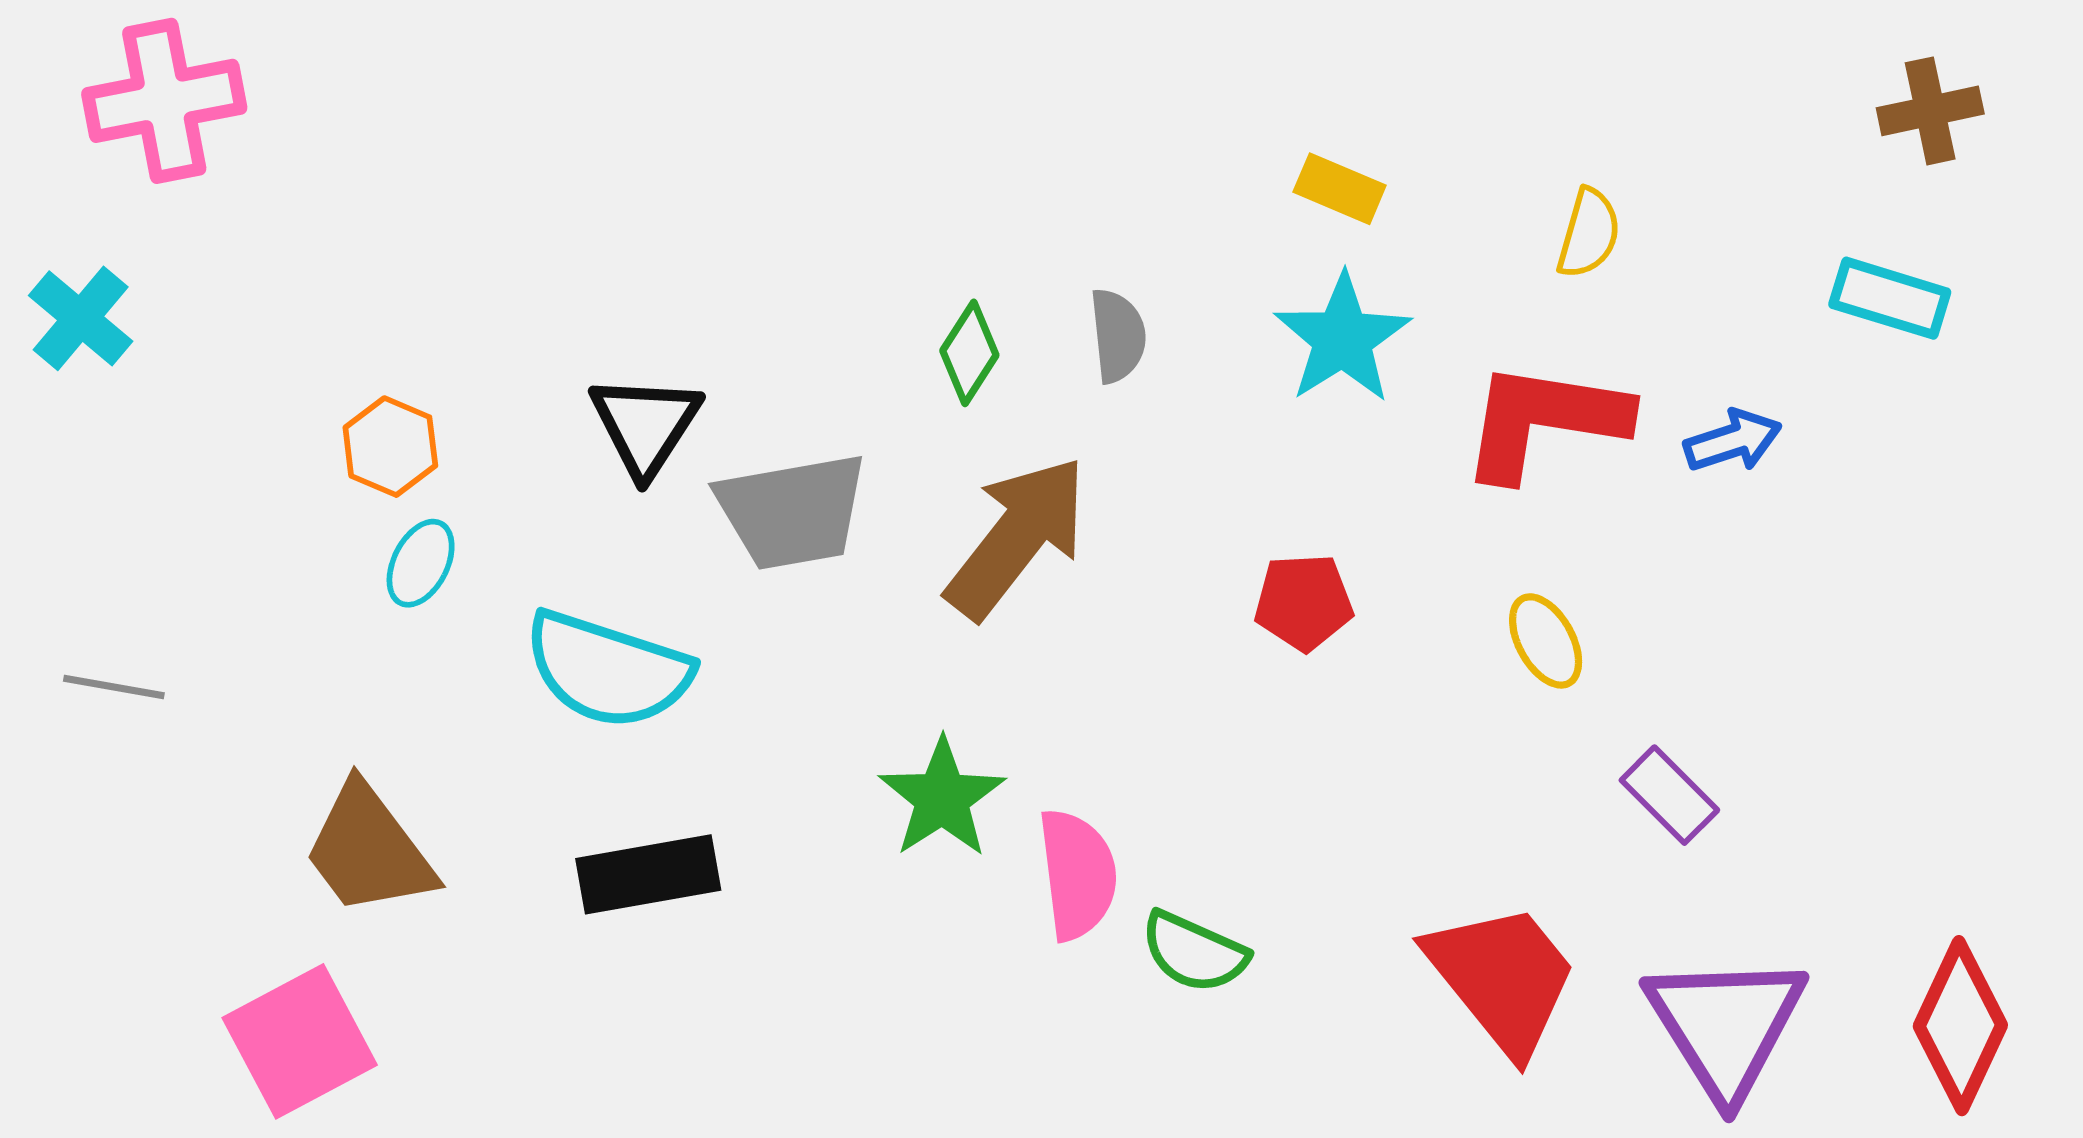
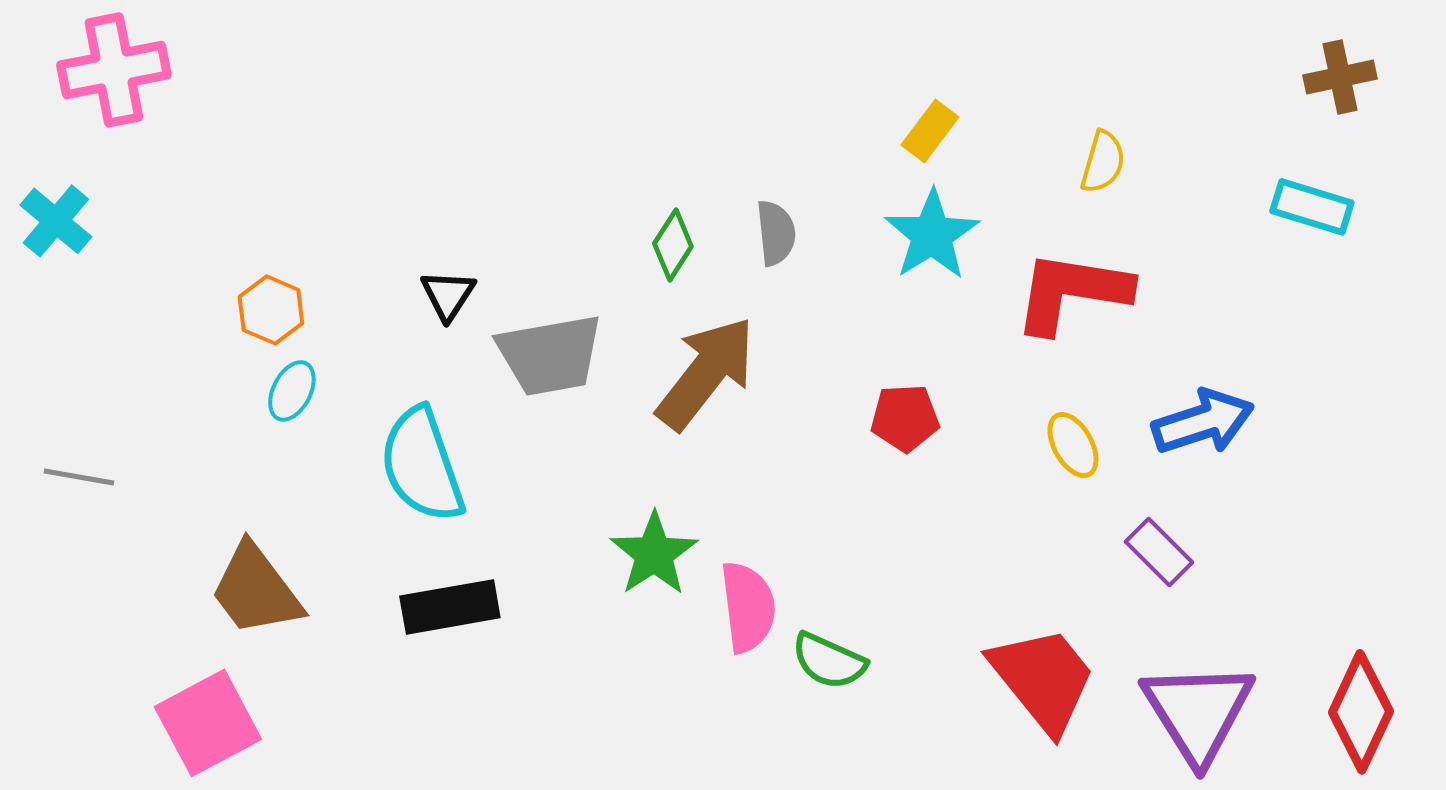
yellow rectangle: (1340, 189) -> (930, 131), turned -76
black triangle: (645, 425) -> (448, 295), size x0.7
blue arrow: (1733, 441) -> (1203, 422), moved, size x1.5
cyan semicircle: (608, 670) -> (422, 465), turned 53

